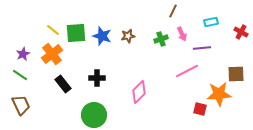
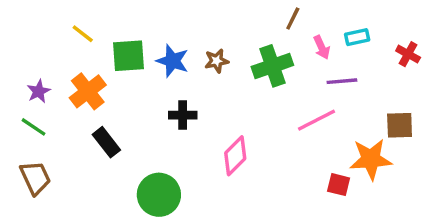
yellow line: (53, 30) -> (83, 34), moved
pink arrow: (182, 34) -> (322, 47), moved
green cross: (161, 39) -> (272, 66), size x1.6
black cross: (97, 78) -> (183, 115), moved

